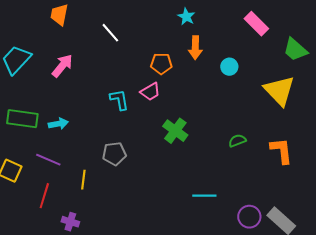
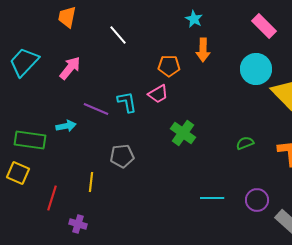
cyan circle: (229, 67) -> (256, 69), moved, size x1.8
green rectangle: (22, 119) -> (30, 140), moved
purple line: (48, 160) -> (96, 109), moved
purple circle: (249, 217) -> (257, 200), moved

